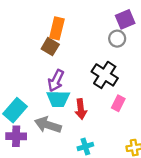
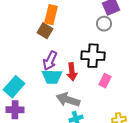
black cross: (105, 75) -> (93, 56), turned -30
red arrow: (81, 109) -> (72, 72), moved
gray arrow: (48, 125) -> (68, 100), moved

